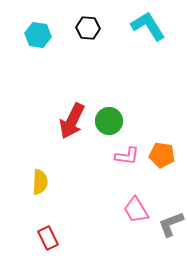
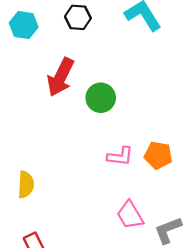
red arrow: (72, 121) -> (61, 77), moved
green circle: (109, 121) -> (101, 98), moved

